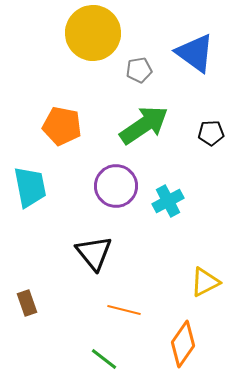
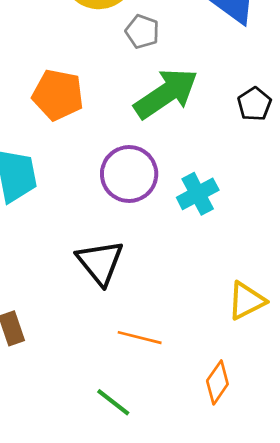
gray pentagon: (139, 70) -> (142, 32), moved, turned 30
black pentagon: (211, 133) -> (254, 104), turned -30
orange diamond: (183, 344) -> (217, 382), size x0.7

